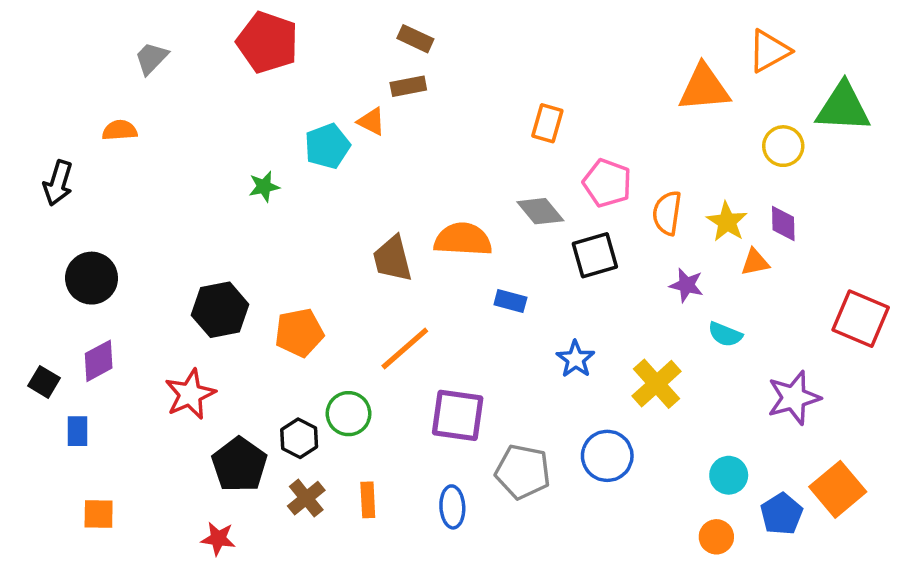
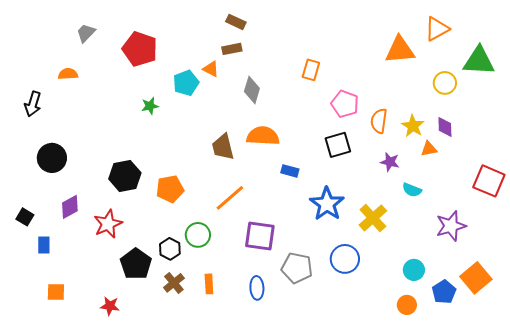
red pentagon: (268, 42) -> (140, 49), moved
gray diamond: (540, 211) -> (252, 90), moved, turned 56
blue star: (576, 359) -> (327, 204), size x1.6
purple diamond: (99, 361) -> (70, 207), moved
red star: (218, 539) -> (110, 306), moved

